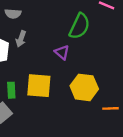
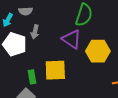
purple triangle: (62, 52) -> (72, 39), size x1.5
yellow hexagon: (84, 87) -> (98, 51), moved

